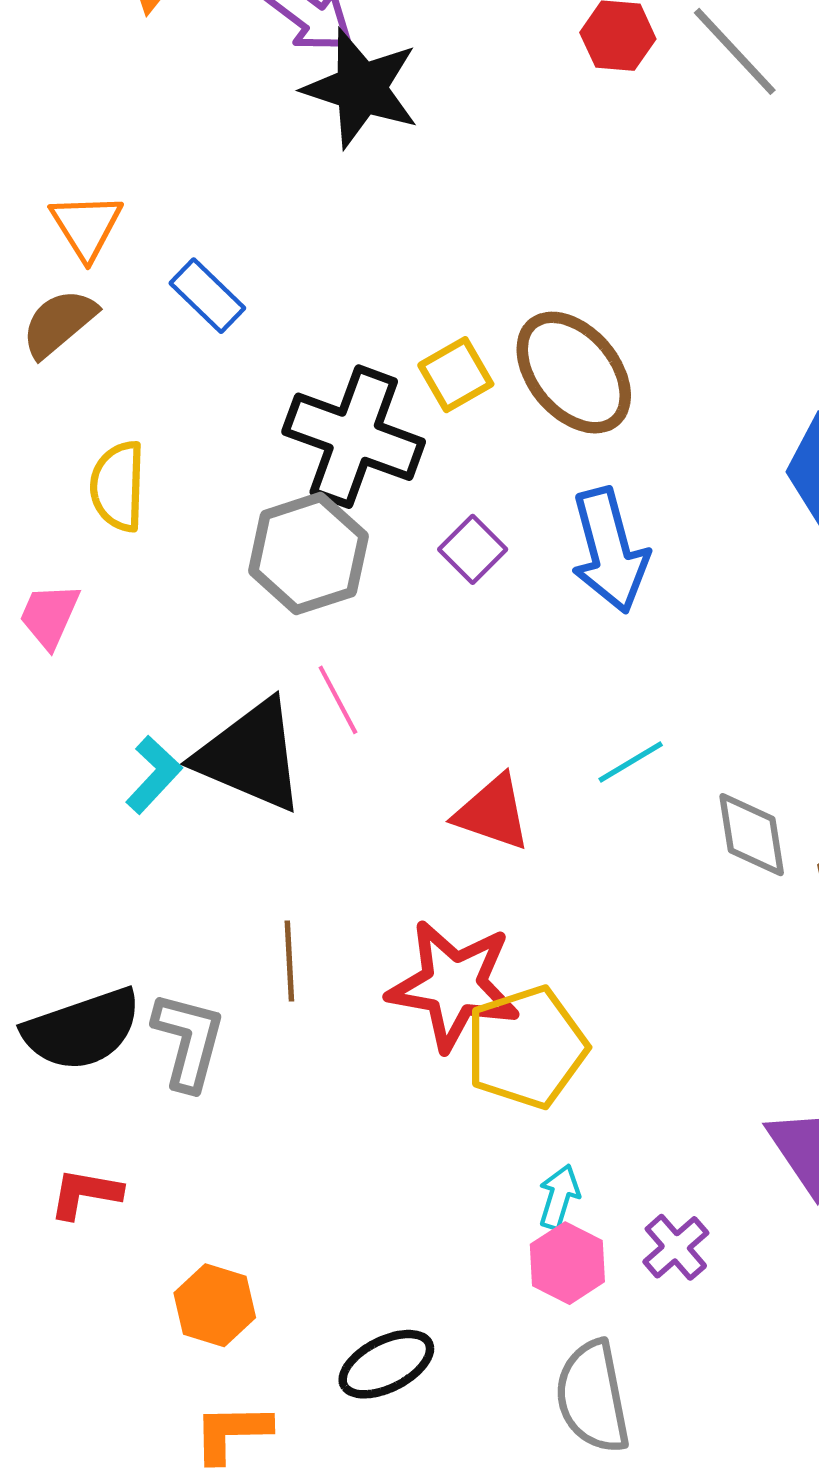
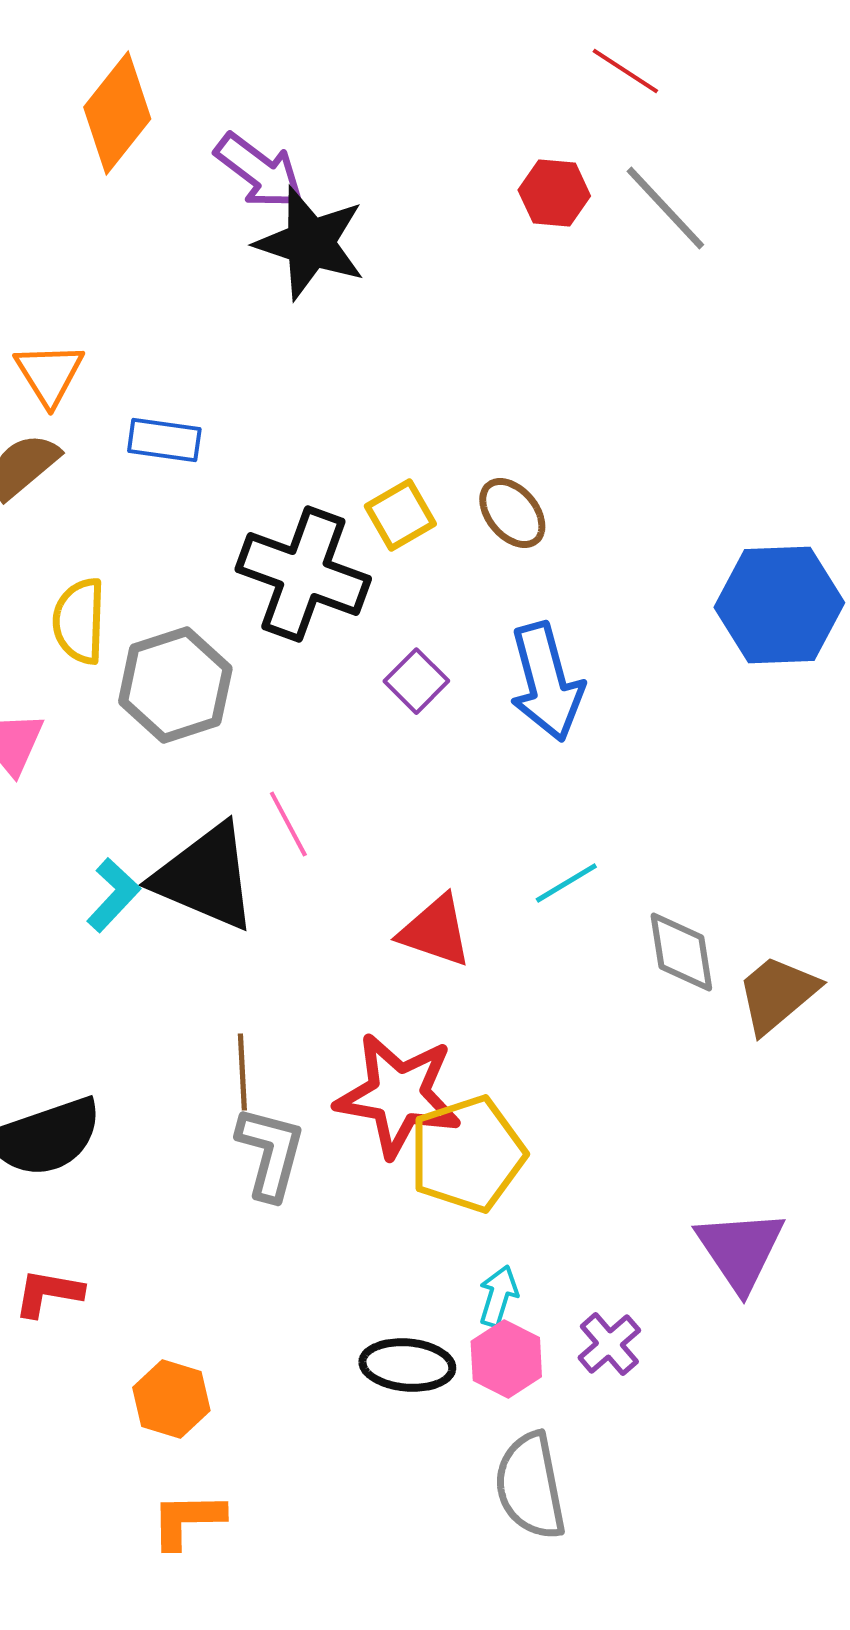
blue rectangle: (207, 296) -> (164, 440), turned -36
brown ellipse: (574, 373) -> (512, 513), size x0.6
gray hexagon: (308, 554) -> (175, 685), moved
gray L-shape: (188, 1041) -> (270, 1153), moved
black ellipse: (386, 1364) -> (407, 1365), moved, turned 32

